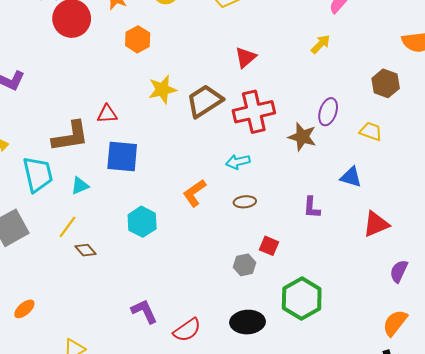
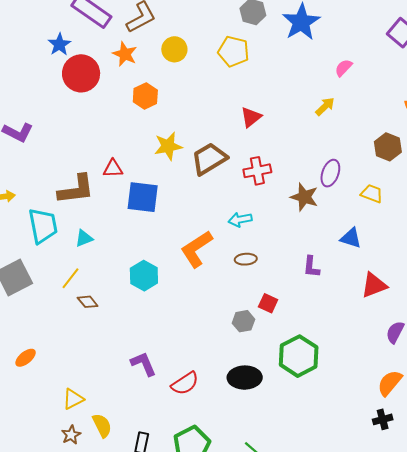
red cross: (254, 112) -> (257, 171), size x0.7
blue square: (122, 157) -> (143, 197), moved
orange L-shape: (194, 193) -> (196, 249), size x1.4

